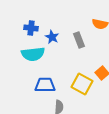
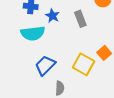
blue trapezoid: (45, 85) -> (45, 65), turned -45

